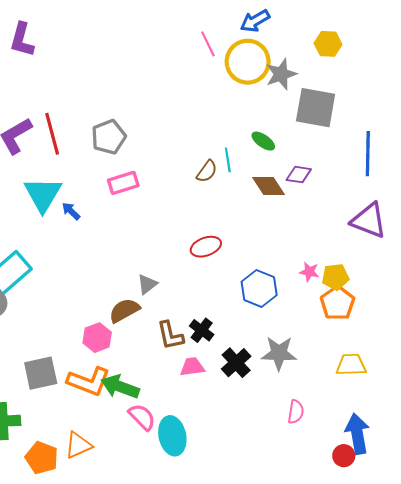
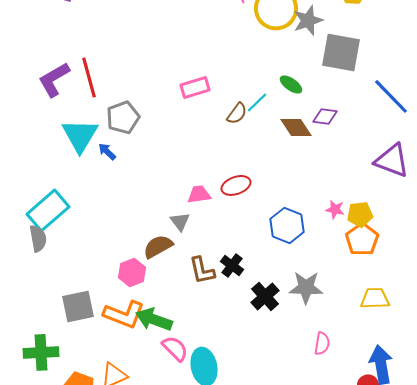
gray pentagon: (109, 137) -> (123, 117), moved
blue line: (368, 154) -> (391, 96), turned -45
cyan line: (228, 160) -> (257, 102), turned 55
pink rectangle: (123, 183) -> (195, 87), moved
gray triangle: (147, 284) -> (180, 221), turned -30
pink trapezoid: (192, 367) -> (199, 194), moved

